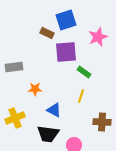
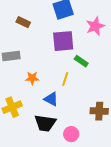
brown rectangle: (47, 33) -> (23, 22), moved
yellow line: (81, 96) -> (65, 79), moved

